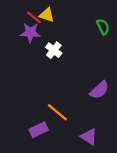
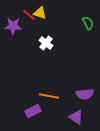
purple star: (30, 33) -> (13, 26), moved
purple semicircle: (99, 90) -> (85, 94), moved, turned 36
orange line: (57, 112) -> (49, 96), turned -30

